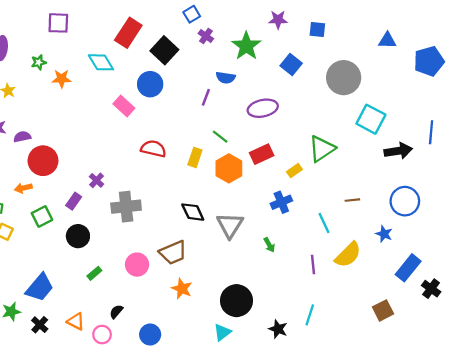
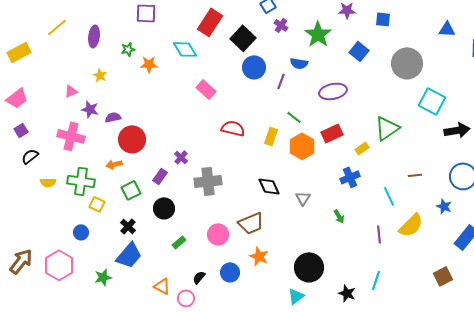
blue circle: (150, 84) -> (254, 67), moved
gray triangle: (230, 225) -> (303, 198), size x0.6
black cross: (40, 325) -> (128, 226), moved
blue circle: (150, 335) -> (230, 272), moved

